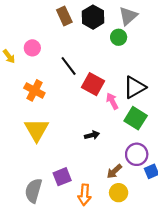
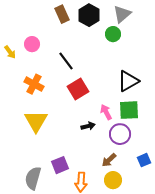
red square: (93, 84) -> (78, 89), moved, turned 30
pink arrow: (112, 101) -> (106, 112), moved
green square: (136, 118) -> (129, 110), turned -35
purple circle: (137, 154) -> (120, 134), moved

